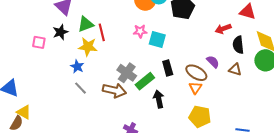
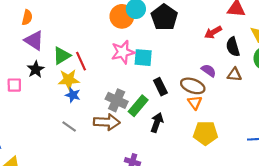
pink star: (140, 31) -> (123, 52), size x1.5
blue star: (77, 66) -> (73, 95), moved
black arrow: (159, 99) -> (157, 123), turned 42

